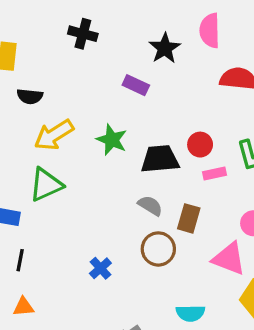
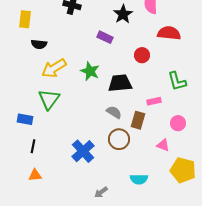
red circle: (200, 145) -> (142, 55), moved
pink rectangle: (215, 173) -> (154, 101), moved
green triangle: (46, 185) -> (49, 99), turned -30
pink triangle: (229, 259) -> (163, 145), size x0.6
blue cross: (100, 268) -> (83, 151), size x1.6

